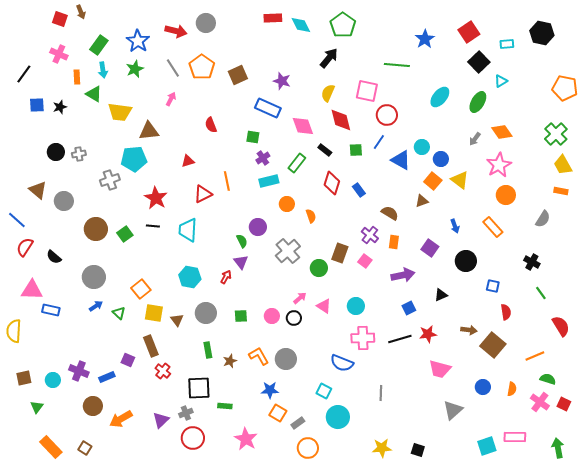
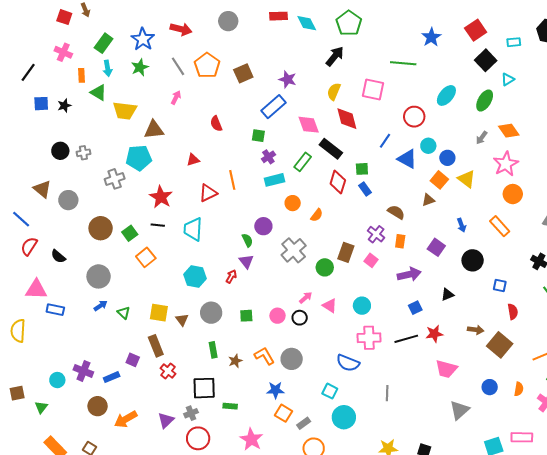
gray circle: (206, 23) -> (228, 21), moved
blue rectangle: (268, 108) -> (273, 107), turned -65
red circle: (387, 115) -> (414, 117), moved
black rectangle: (325, 150) -> (331, 149), size x1.6
green square: (356, 150) -> (362, 169), moved
orange semicircle: (311, 216) -> (317, 215), turned 56
orange square: (141, 289) -> (146, 257), moved
brown square: (24, 378) -> (17, 393), moved

